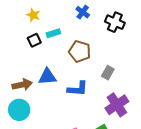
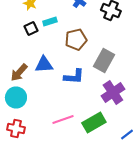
brown pentagon: (80, 51) -> (76, 40), turned -30
gray rectangle: (108, 73) -> (104, 60), size x1.6
brown arrow: (22, 85) -> (19, 72), turned 144

